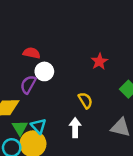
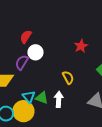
red semicircle: (32, 53) -> (26, 37), turned -72
green triangle: (20, 128) -> (42, 98), moved, turned -40

